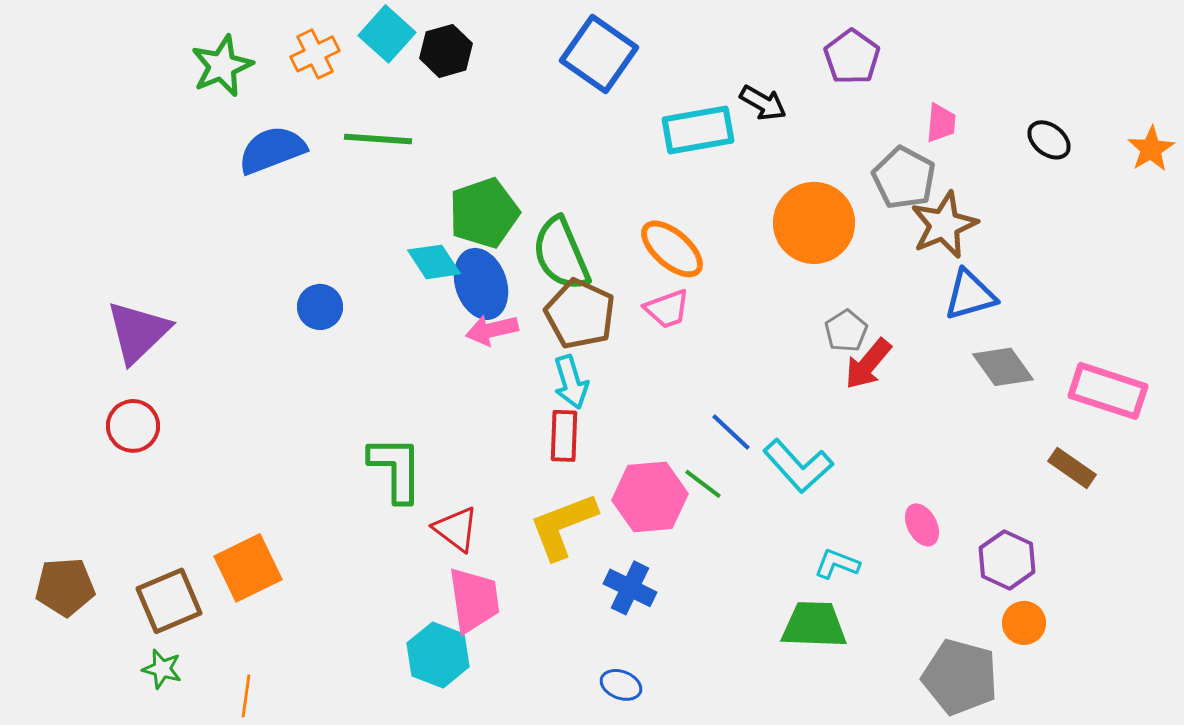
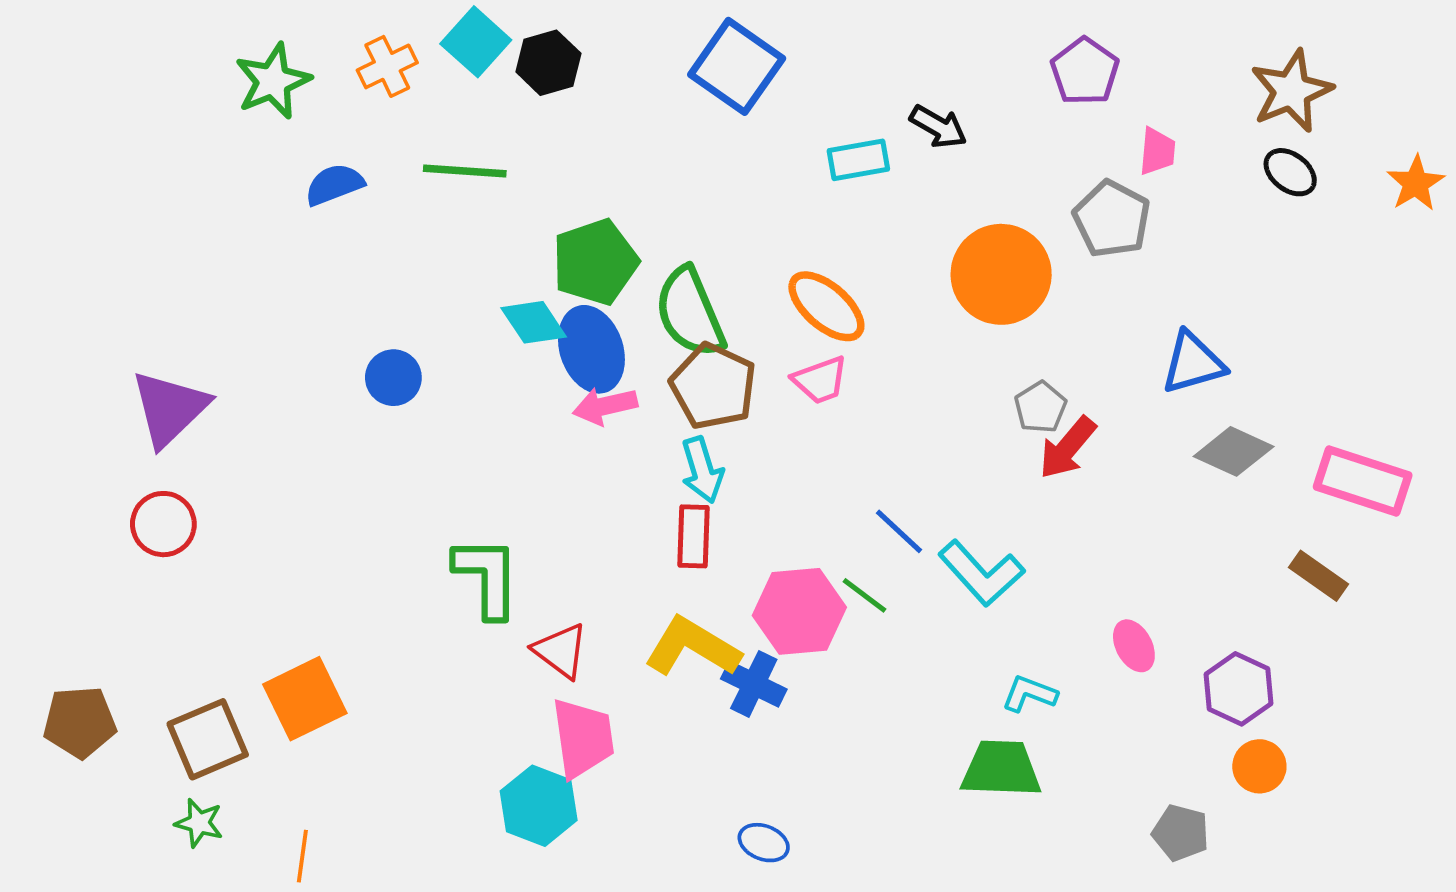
purple pentagon: (852, 57) -> (1085, 71), moved
cyan rectangle: (698, 130) -> (858, 160), size x0.7
blue semicircle: (272, 150) -> (334, 185), size x0.7
brown star: (944, 225) -> (1291, 91), moved
gray diamond: (1003, 367) -> (1234, 451), turned -30
yellow L-shape: (563, 526) -> (692, 647), turned 52
blue cross: (630, 588) -> (754, 684), moved
gray pentagon: (960, 677) -> (1181, 833), size x0.6

